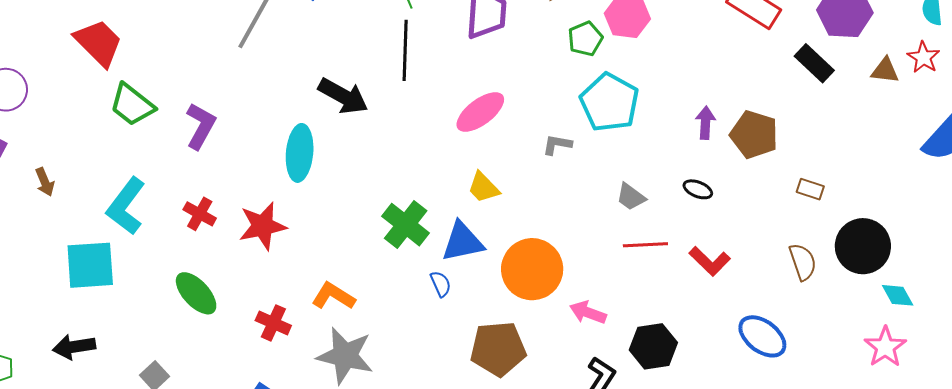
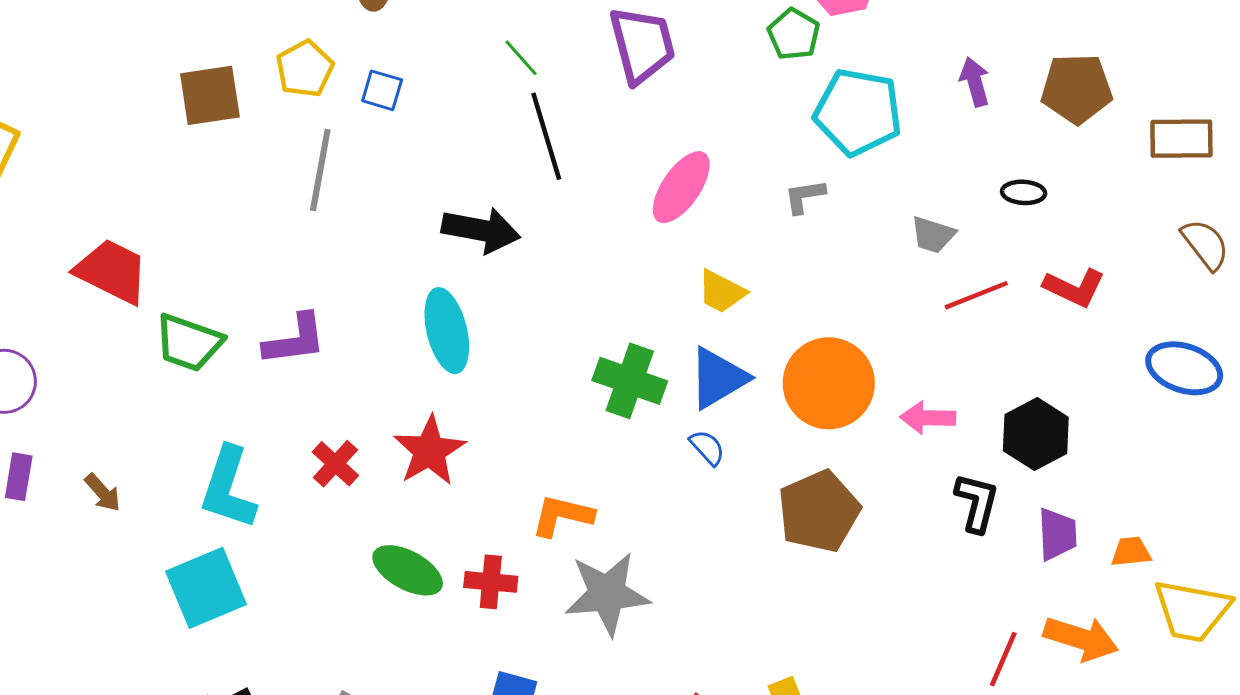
purple arrow: (705, 123) -> (975, 82), moved
purple L-shape: (201, 126) -> (295, 340), turned 72
brown rectangle: (810, 189) -> (1181, 139), size x1.6
red cross: (200, 214) -> (335, 464), turned 32
green ellipse: (196, 293) -> (408, 570), moved

